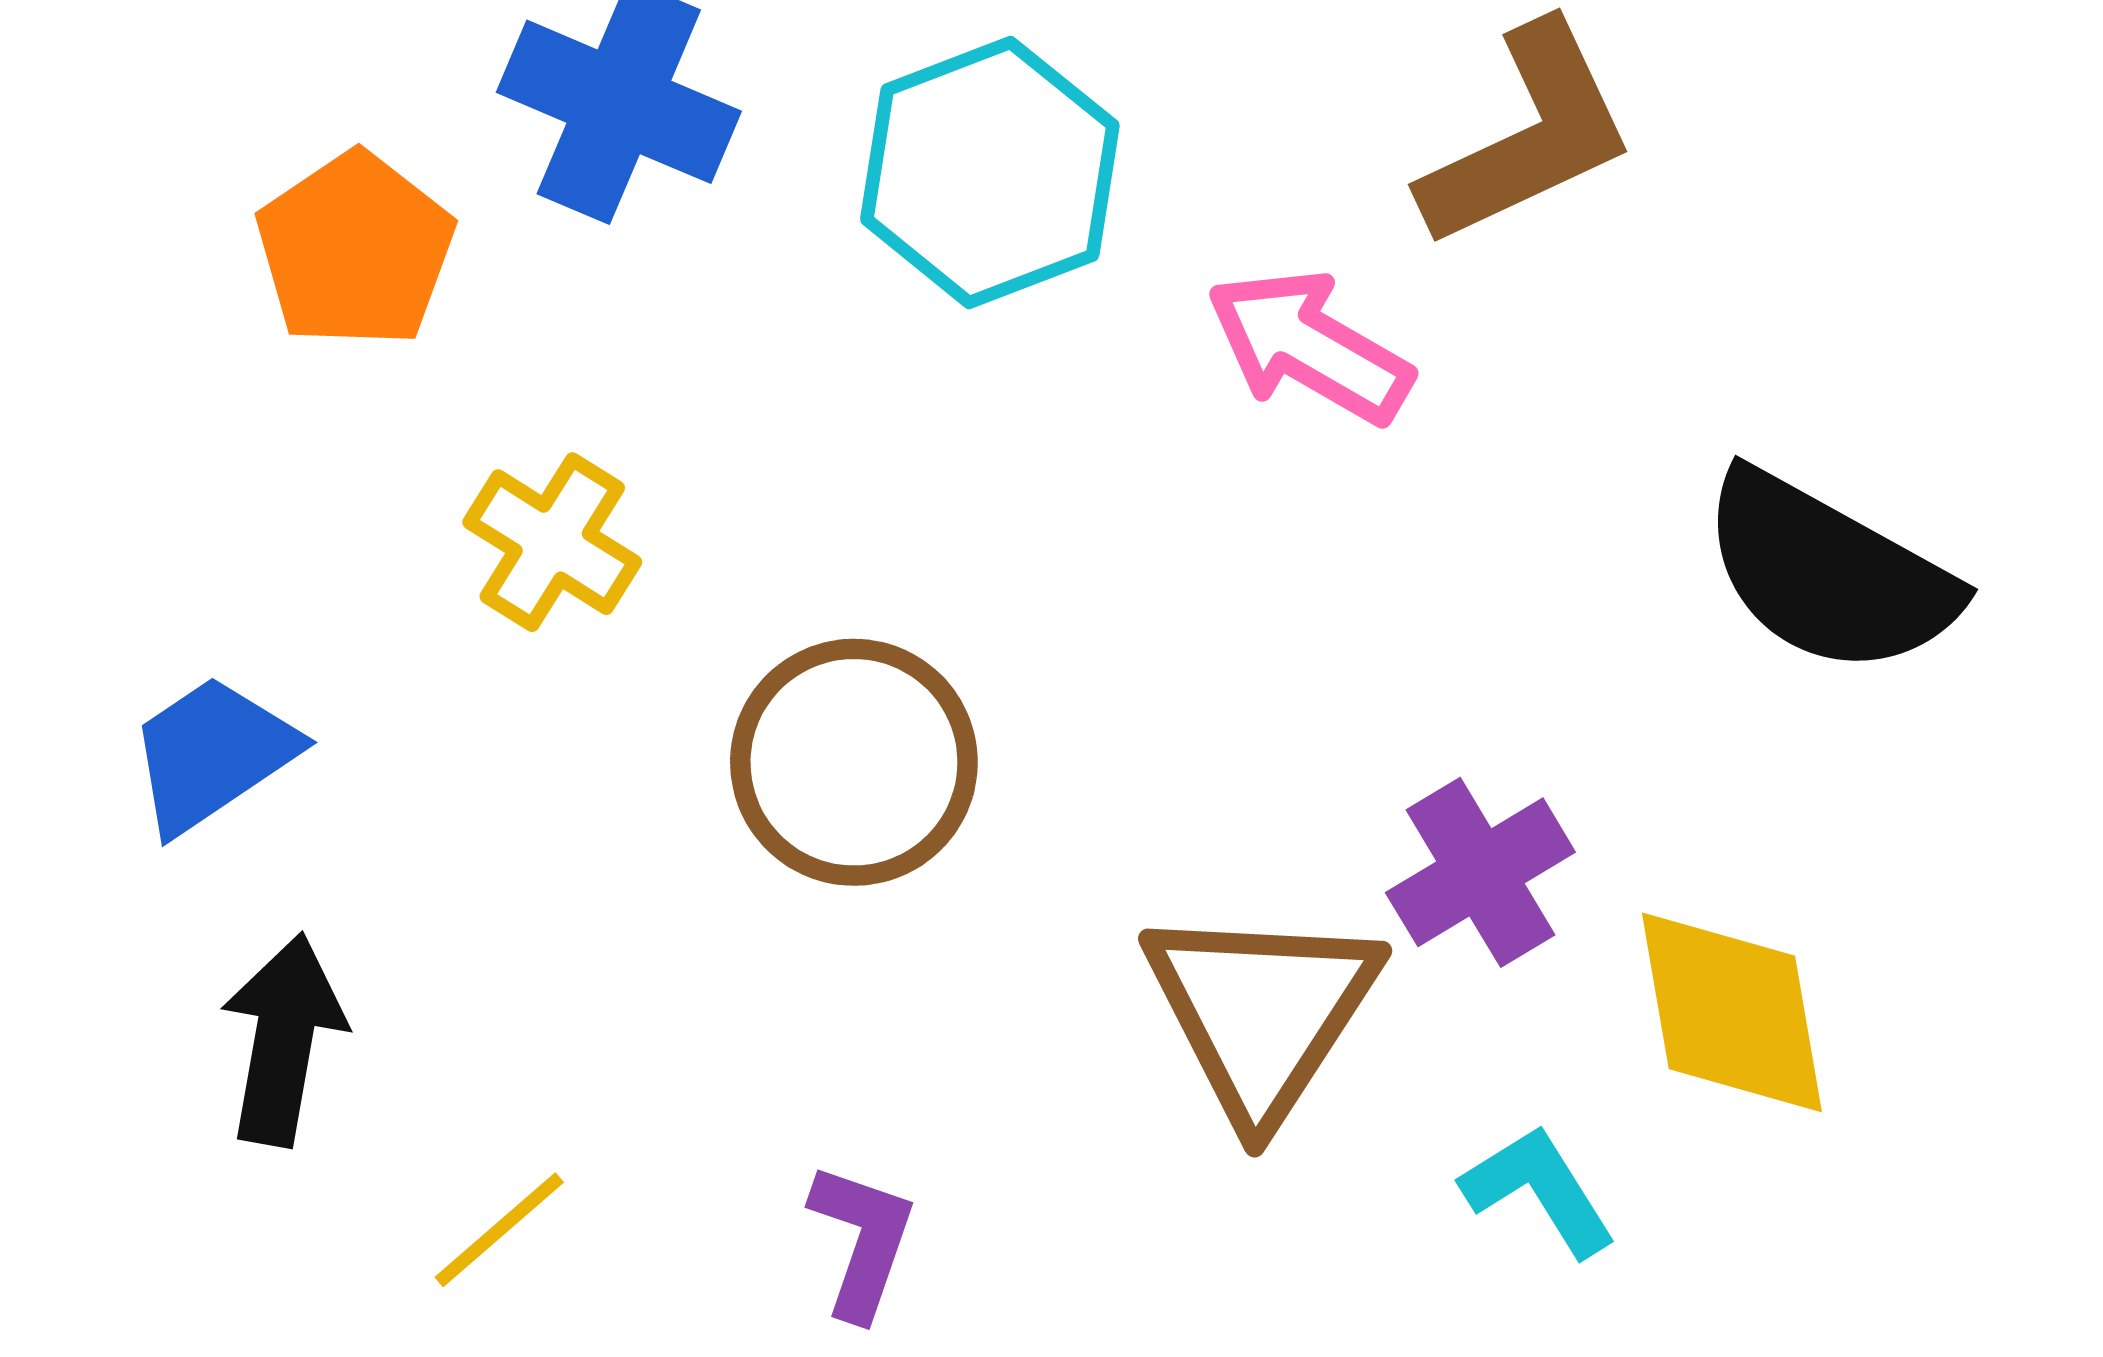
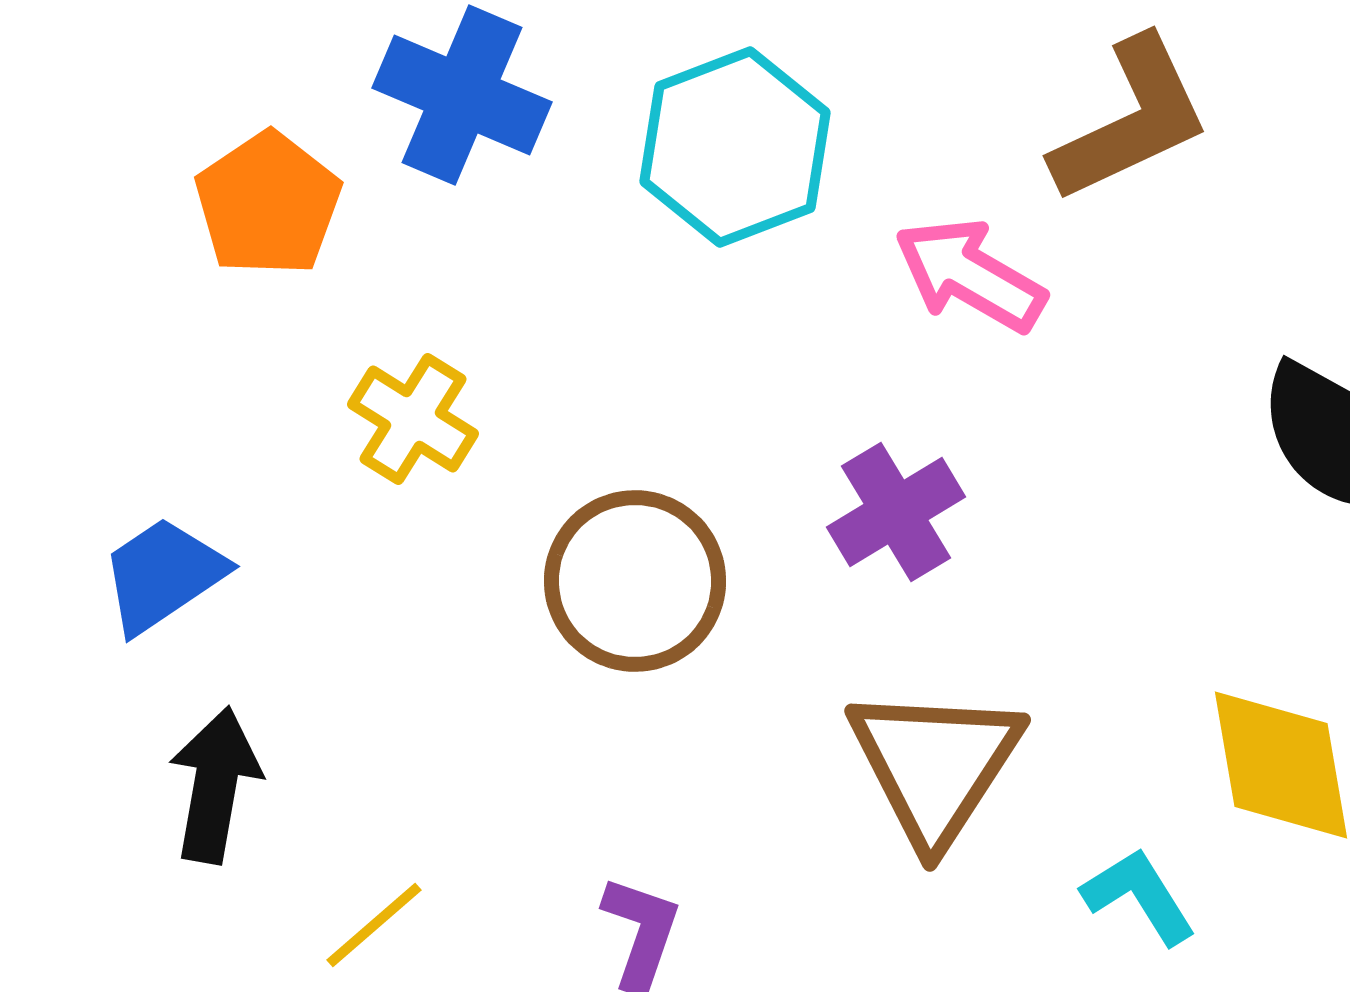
purple cross: (1480, 872) -> (896, 512), moved

